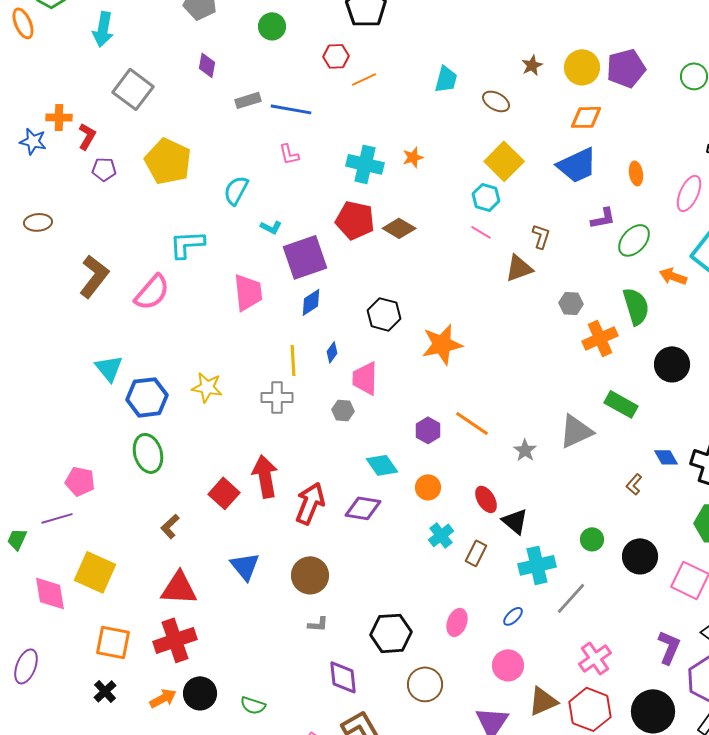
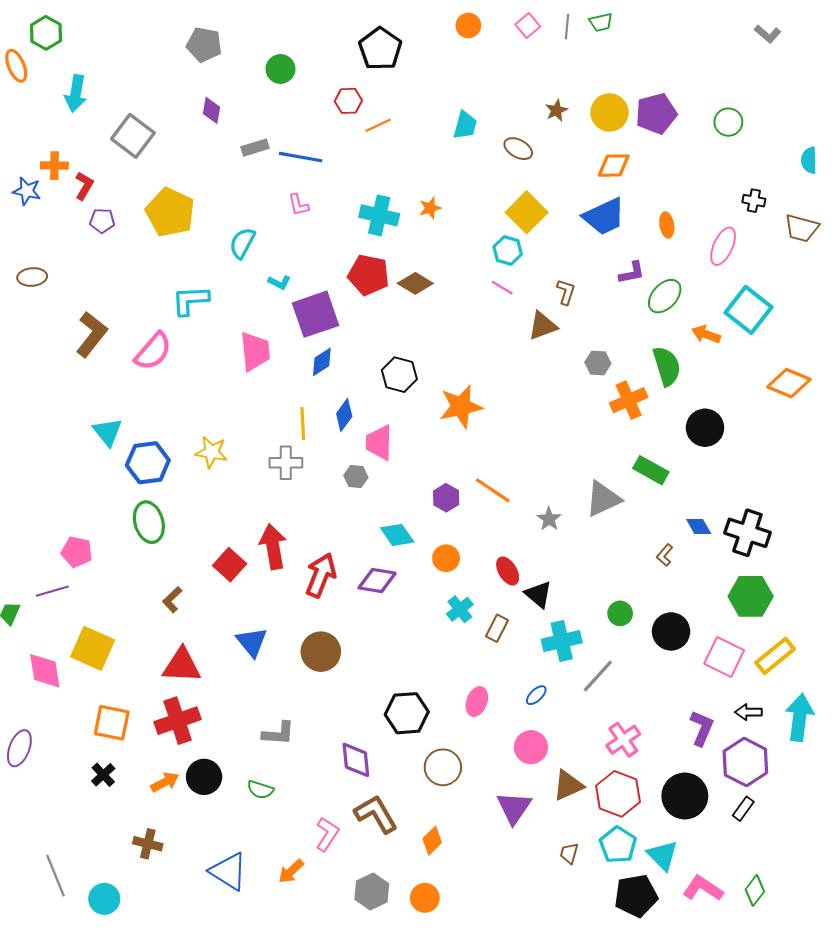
cyan arrow: (103, 29) -> (76, 93), moved
blue diamond: (332, 352) -> (344, 415), size x1.4
gray L-shape: (318, 624) -> (278, 733), moved, size x1.5

